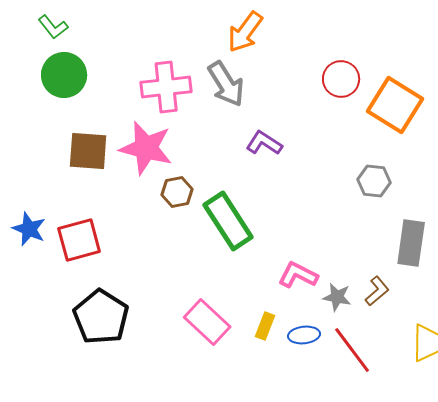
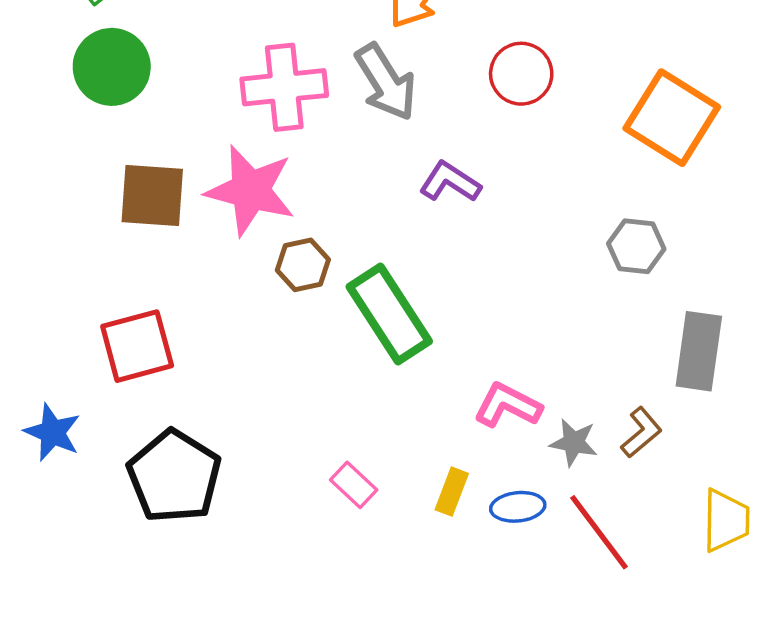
red circle: (341, 79) -> (521, 74), moved
blue star: (29, 229) -> (52, 432), moved
pink rectangle: (207, 322) -> (354, 485), size x0.6

